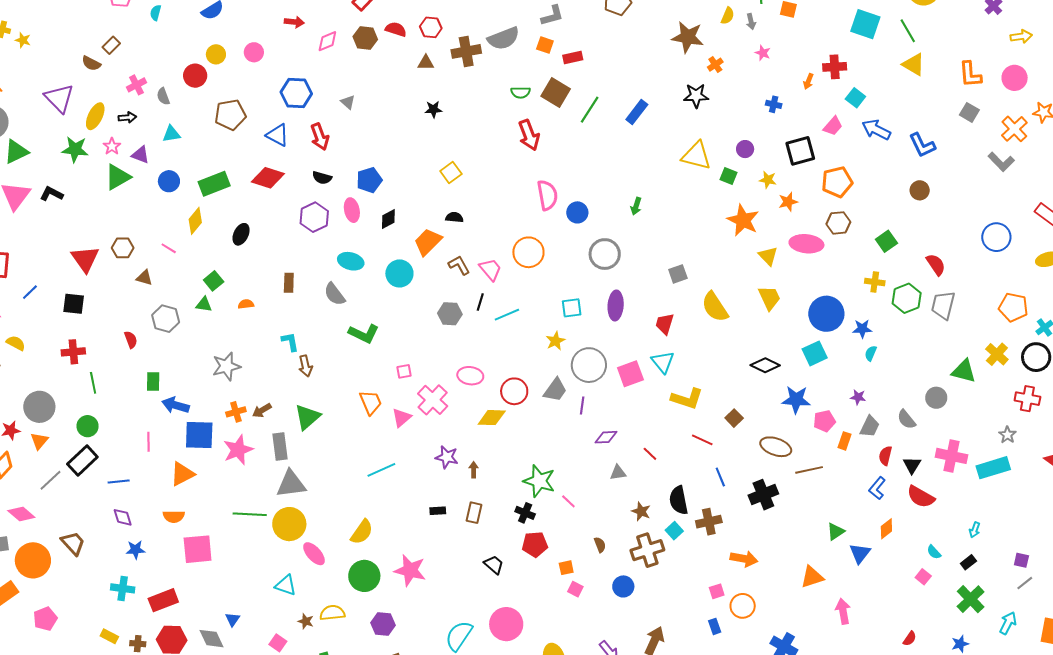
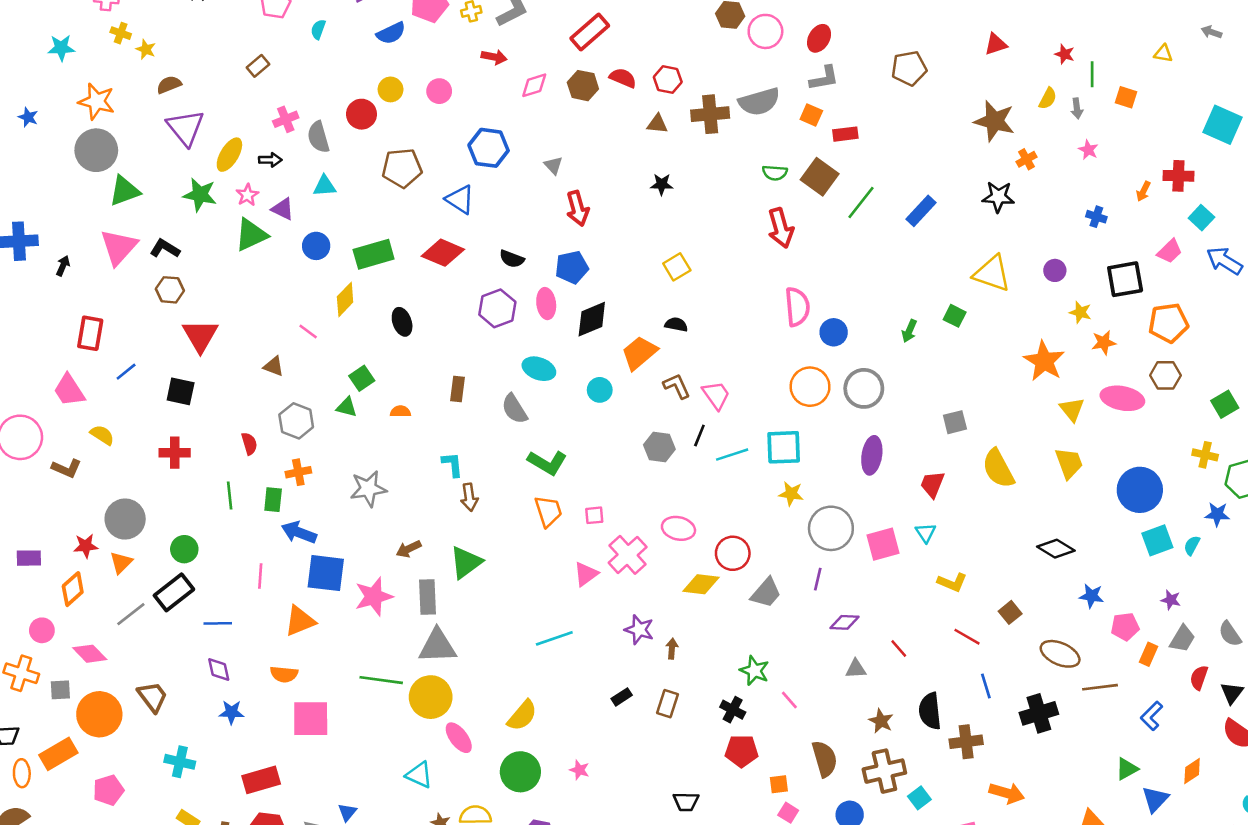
brown semicircle: (91, 63) -> (169, 85), moved, turned 126
gray semicircle: (163, 96) -> (318, 137), size x1.4
red arrow: (320, 137) -> (578, 208), moved
green square: (729, 176) -> (955, 316), moved
black diamond: (388, 219) -> (592, 319), size x1.4
black ellipse: (241, 234) -> (402, 322), turned -50
brown hexagon: (123, 248) -> (170, 290), moved
orange circle: (528, 252) -> (810, 387), moved
cyan circle: (399, 273) -> (600, 390), size x0.7
cyan square: (572, 308) -> (784, 447), moved, size x1.4
blue star: (862, 329) -> (1217, 514), moved
yellow star: (555, 341) -> (791, 494), turned 30
cyan square: (815, 353) -> (1157, 540), moved
cyan triangle: (663, 362) -> (926, 533), size x0.7
green line: (93, 383) -> (230, 496), moved
gray trapezoid: (555, 390) -> (766, 593), moved
yellow L-shape: (687, 399) -> (952, 582), size x0.7
blue star: (796, 400) -> (1091, 596), size x0.7
orange trapezoid: (371, 402) -> (548, 511), moved
orange cross: (236, 412) -> (298, 472), moved
green star: (539, 481) -> (754, 671), size x0.7
blue L-shape: (877, 488) -> (1152, 716), moved
black rectangle: (438, 511) -> (622, 697), turned -35
cyan square: (674, 531) -> (919, 798), moved
brown semicircle: (600, 545) -> (825, 759), size x1.8
black trapezoid: (494, 565) -> (686, 802), moved, turned 135
pink star: (410, 570) -> (579, 770), size x0.5
cyan cross: (123, 588) -> (180, 762), moved

